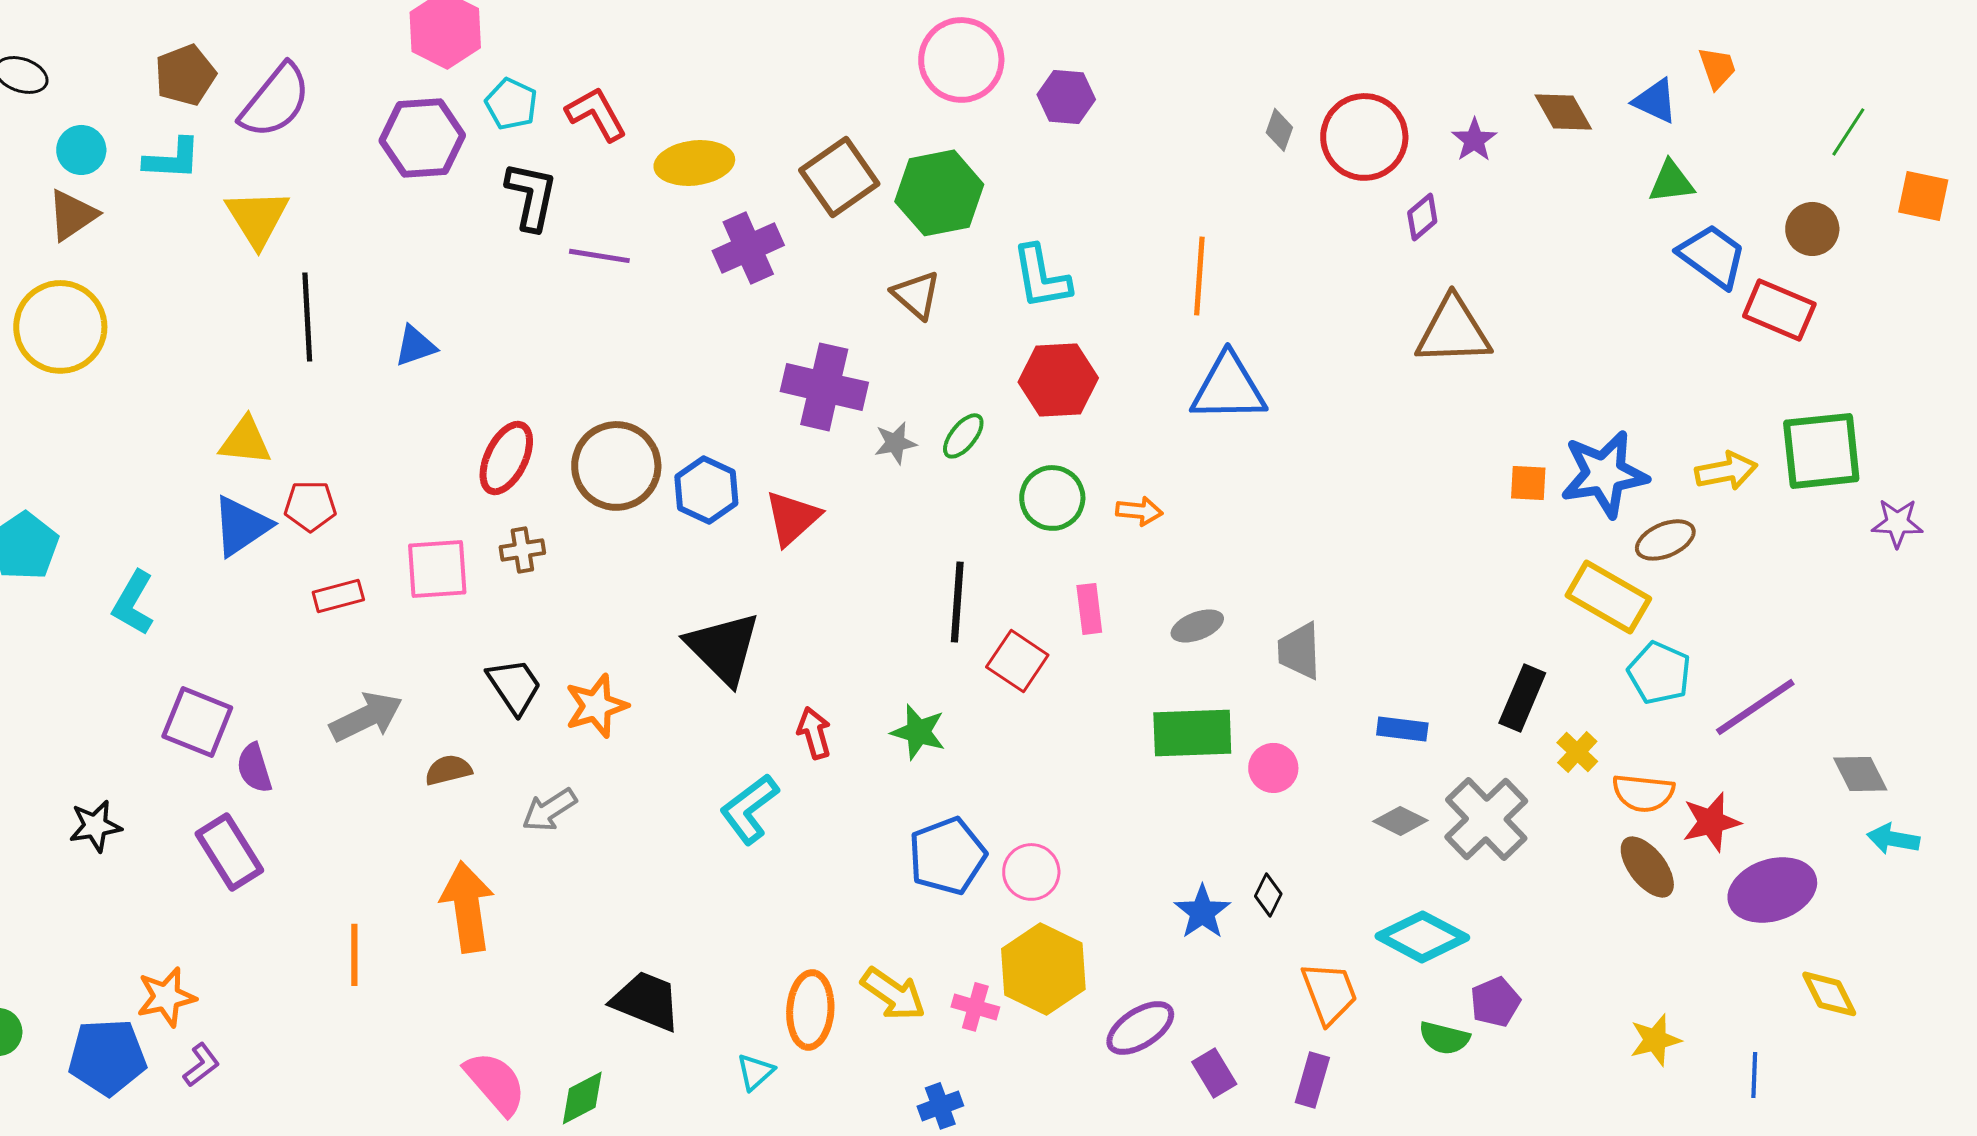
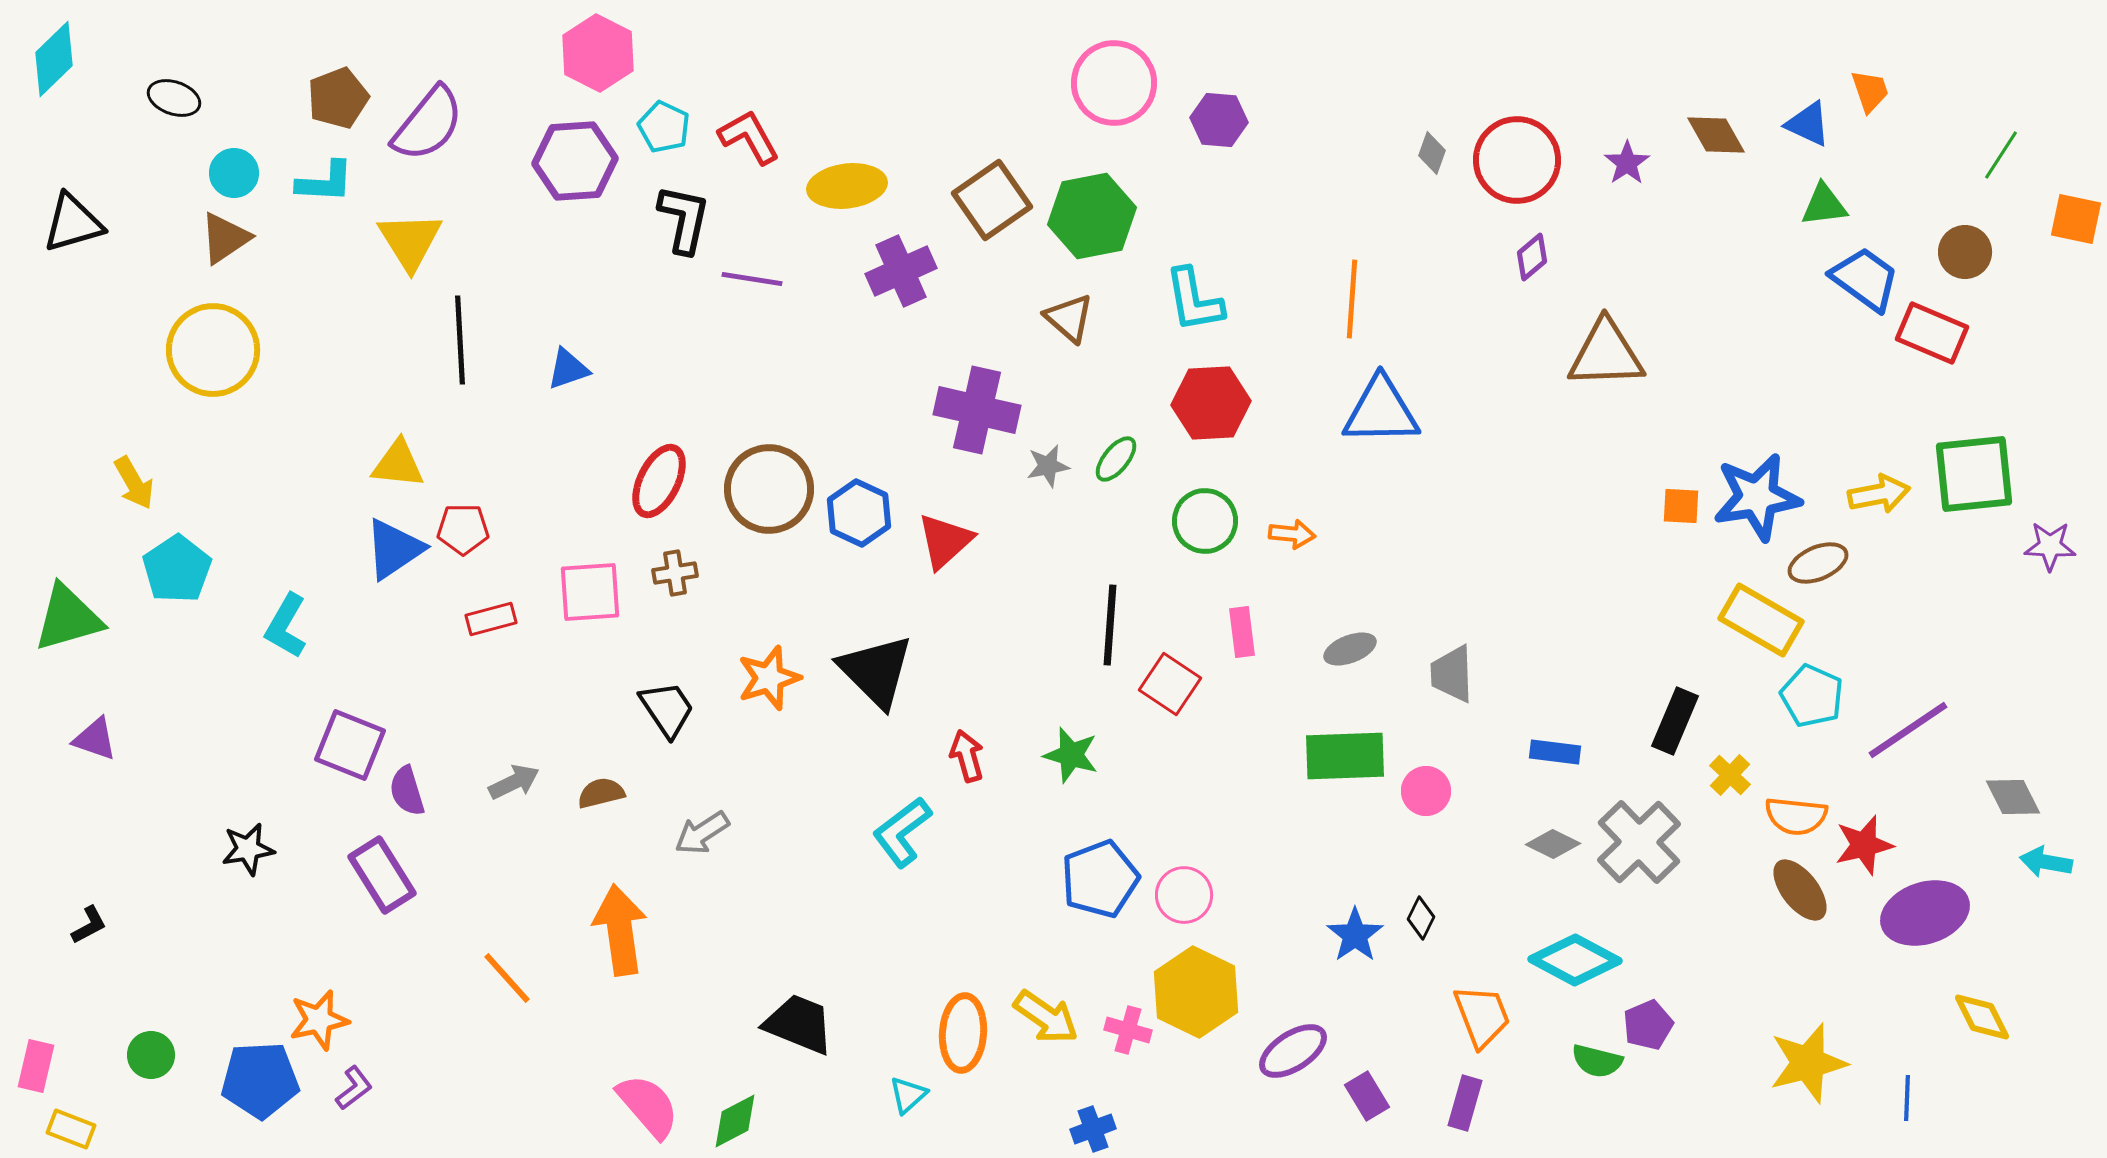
purple diamond: (1422, 217) -> (1532, 257), moved
orange star: (596, 706) -> (769, 678), moved
gray arrow: (366, 717) -> (514, 782), moved, size x0.7
orange line: (354, 955) -> (507, 978), turned -42
yellow star: (1655, 1040) -> (1808, 1063), size x1.5

